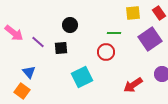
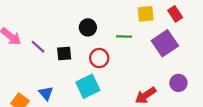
black circle: (70, 25) -> (88, 27), moved
red circle: (106, 52) -> (99, 58), moved
blue triangle: (29, 72) -> (46, 93), moved

